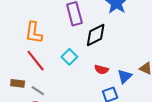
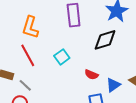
black diamond: (96, 35) -> (105, 40), moved

